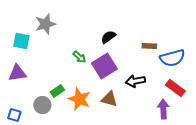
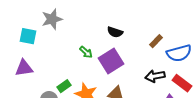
black semicircle: (108, 37) -> (115, 32), turned -126
brown rectangle: (149, 46) -> (156, 41), turned -48
black arrow: (135, 81) -> (155, 76), moved

